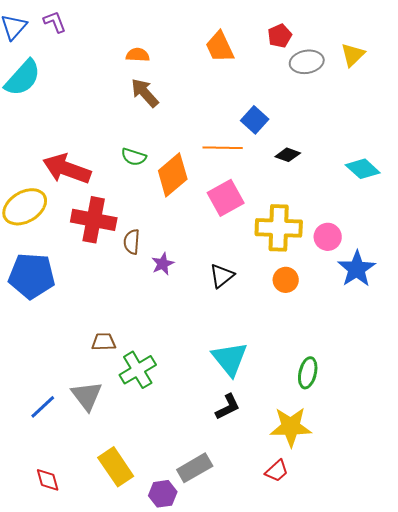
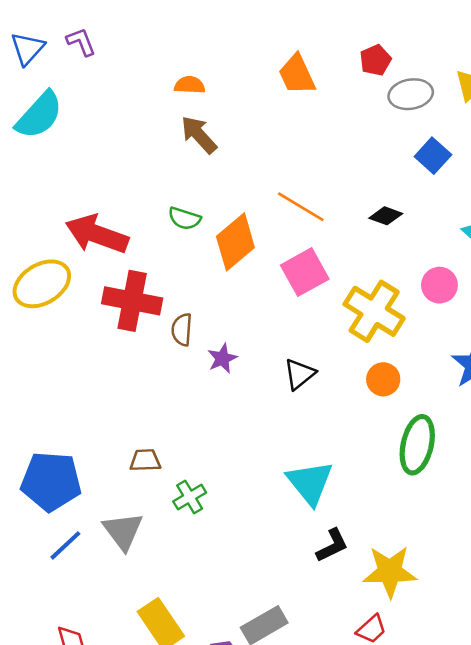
blue square: (255, 120) -> (433, 156), moved
orange line: (223, 148) -> (301, 207), turned 30
yellow cross: (279, 228) -> (374, 311), turned 30
pink circle: (328, 237) -> (439, 285), moved
blue pentagon: (32, 276) -> (51, 481), moved
green cross: (138, 370) -> (190, 497), size x0.7
green ellipse: (308, 373) -> (417, 445), moved, size x1.4
black L-shape: (228, 407) -> (332, 545), moved

